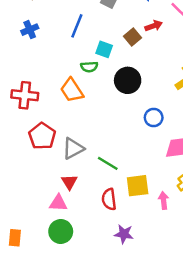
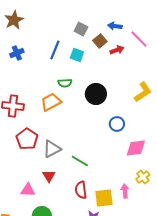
brown square: (133, 37) -> (100, 41), moved
cyan square: (104, 49) -> (77, 55), moved
orange trapezoid: (72, 90) -> (51, 102), turned 95
yellow square: (138, 186) -> (104, 198), moved
pink triangle: (58, 203) -> (28, 190), moved

